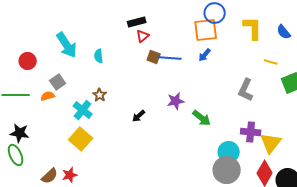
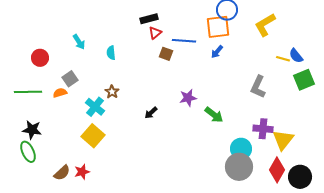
yellow L-shape: (253, 28) -> (265, 25), turned -120
blue semicircle: (284, 32) -> (296, 56), moved
cyan arrow: (67, 45) -> (79, 42), size x0.6
blue line: (170, 58) -> (184, 41), moved

